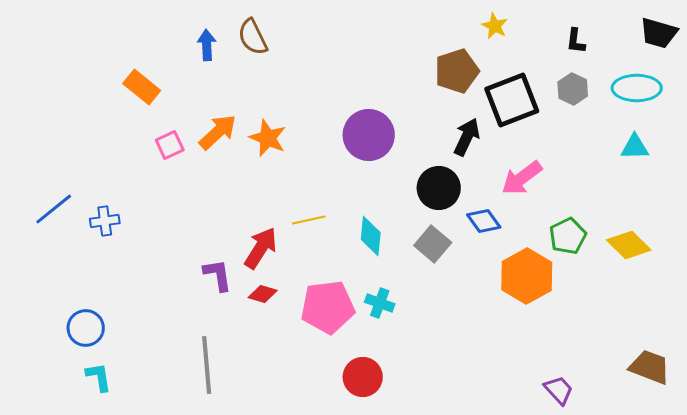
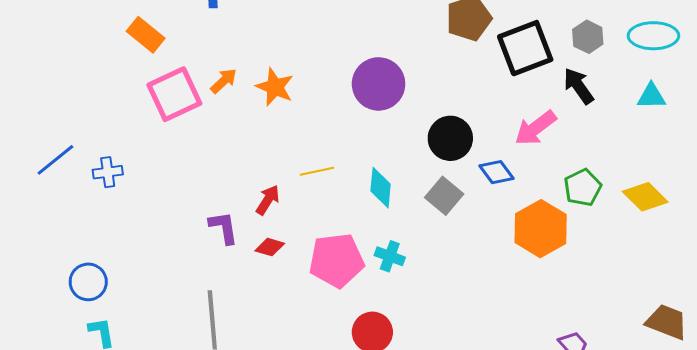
orange arrow: (218, 132) -> (224, 81), size x0.7
black arrow: (467, 137) -> (579, 86), moved, turned -60
pink square: (170, 145) -> (174, 94), size x1.8
red arrow: (261, 248) -> (268, 200), size x0.7

